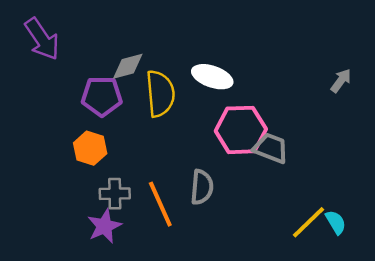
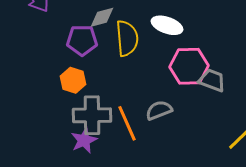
gray semicircle: (202, 187) -> (159, 110), turned -116
gray cross: (115, 194) -> (92, 115), size x1.6

